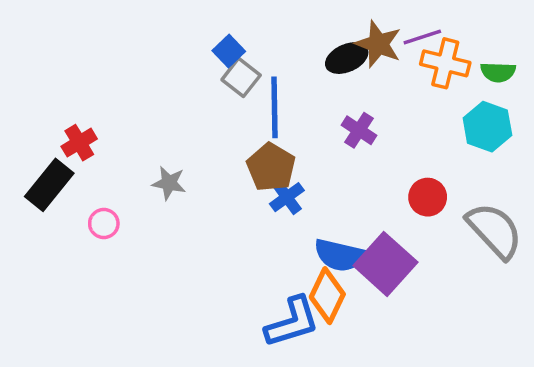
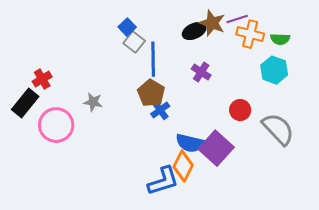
pink circle: (104, 224) -> (56, 125), size x2.0

